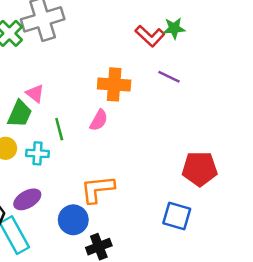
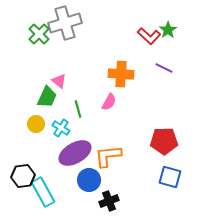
green star: (174, 28) -> (168, 30), turned -30
cyan cross: (38, 153) -> (61, 128), turned 30
red pentagon: (200, 169) -> (164, 141), moved
purple ellipse: (27, 199) -> (75, 153), moved, size x1.5

